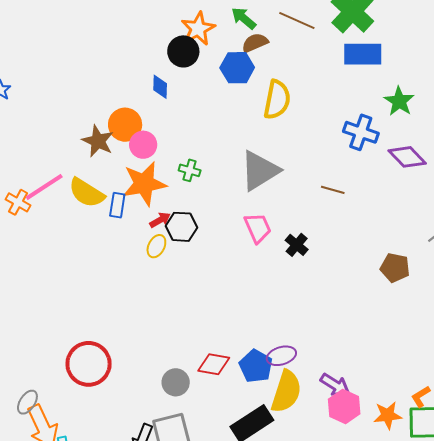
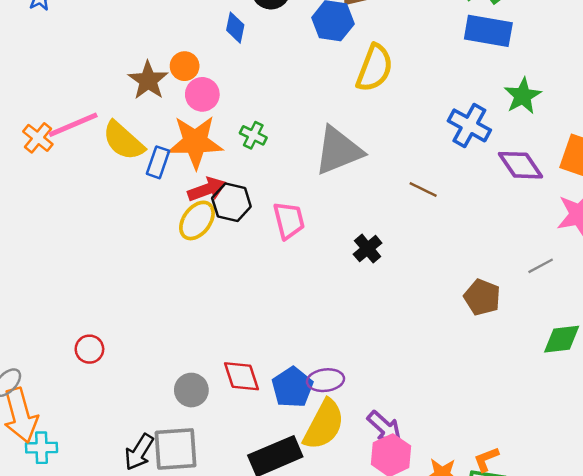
orange circle: (125, 125) -> (185, 66), size x0.7
red arrow: (160, 220) -> (207, 189), size x1.4
pink trapezoid: (258, 228) -> (289, 220), moved
yellow ellipse: (156, 246) -> (197, 220), size x1.4
red circle: (89, 364) -> (89, 349), size x0.5
red diamond: (214, 364) -> (241, 376), turned 52

